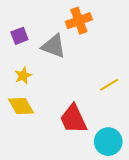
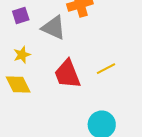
red trapezoid: (73, 119) -> (67, 74), moved

